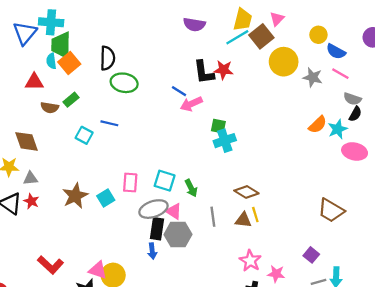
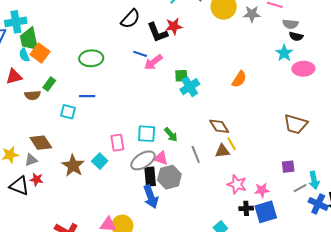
black semicircle: (107, 58) -> (130, 19), moved, turned 55
black semicircle: (355, 114) -> (296, 36), turned 88
orange semicircle: (318, 125) -> (239, 79), moved
brown diamond: (27, 141) -> (41, 143), moved
brown diamond: (246, 192) -> (219, 126), turned 40
blue arrow: (152, 251) -> (151, 197), size x1.6
purple square: (311, 255) -> (288, 167), turned -32

